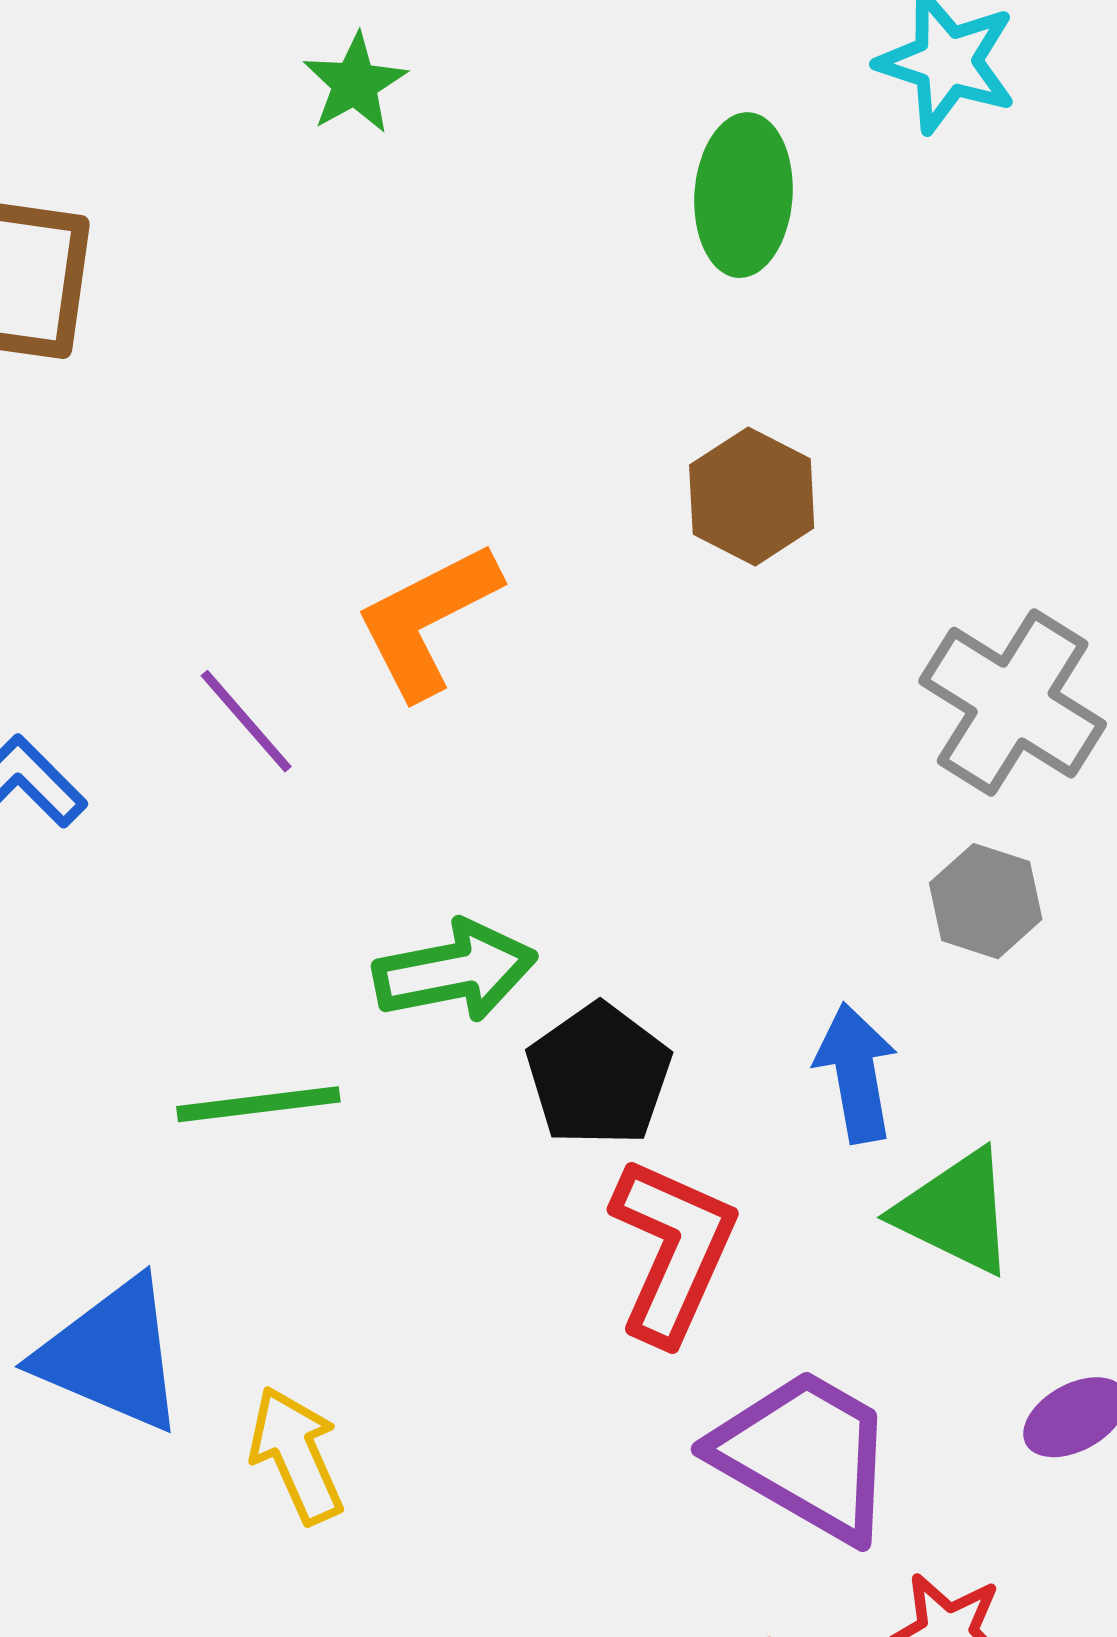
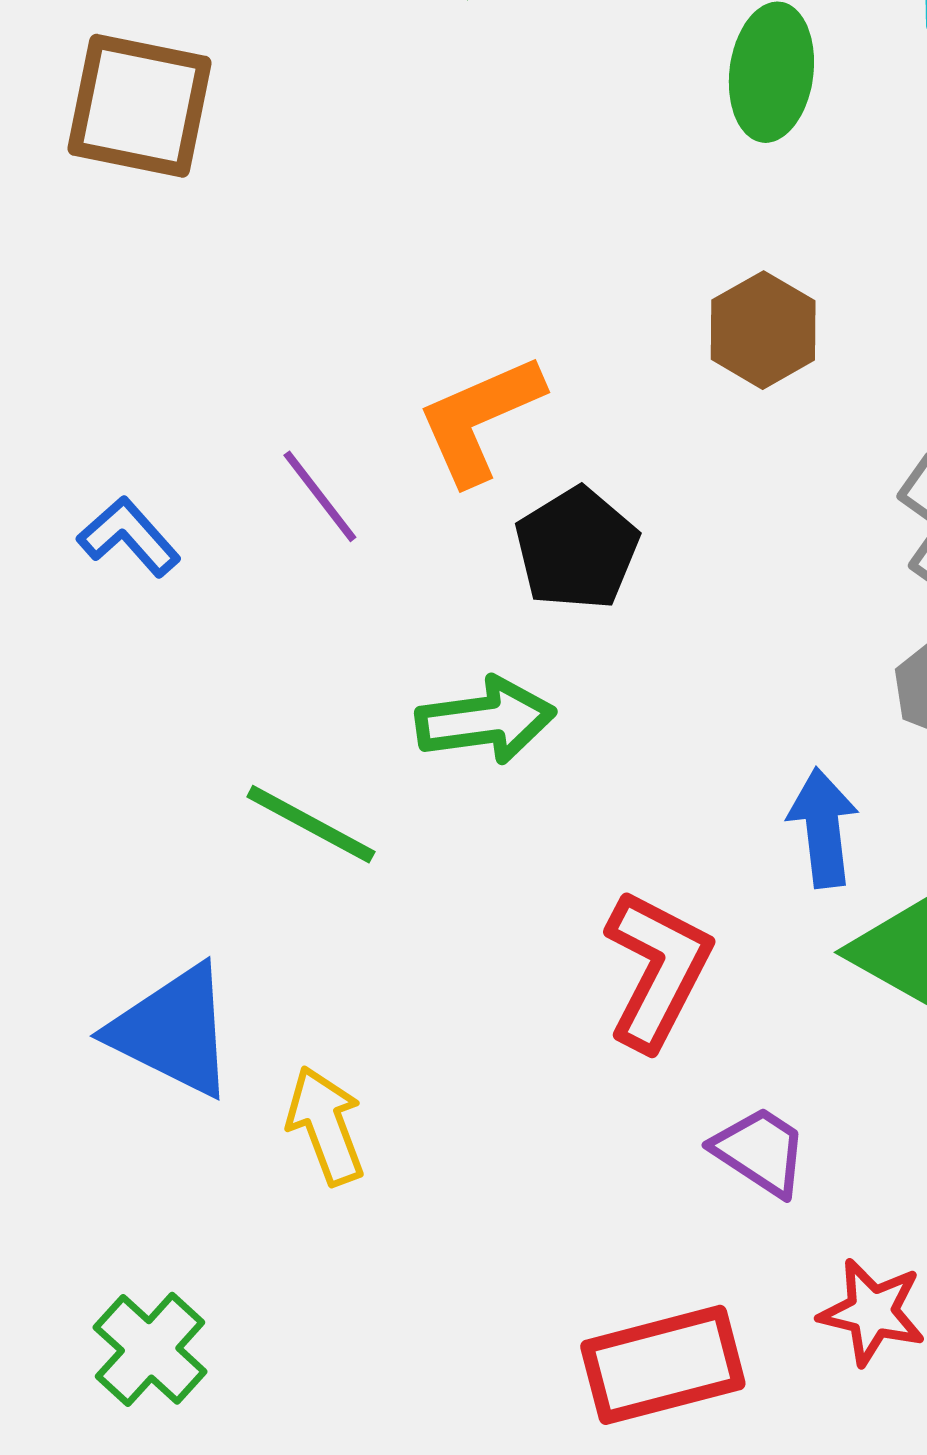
black pentagon: (599, 1075) -> (577, 549), moved
green line: (258, 1104) -> (311, 824), turned 32
purple trapezoid: (805, 1455) -> (760, 1151), size x0.6

